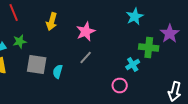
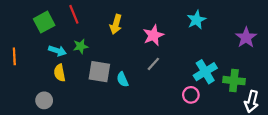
cyan star: (135, 16) -> (196, 20), moved
green cross: (149, 48) -> (234, 81), moved
cyan cross: (133, 64) -> (205, 72), size x1.5
cyan semicircle: (58, 72) -> (122, 79), turned -40

